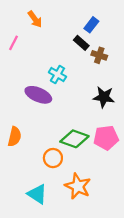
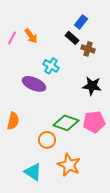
orange arrow: (35, 19) -> (31, 36), moved

